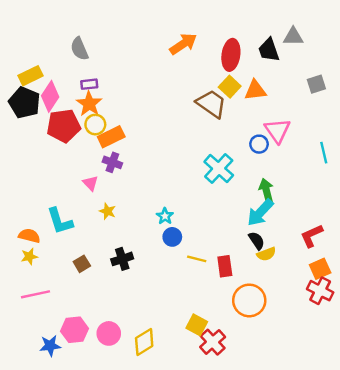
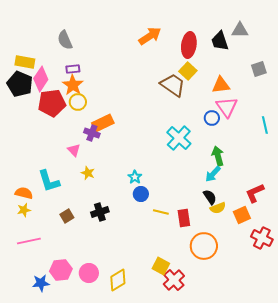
yellow rectangle: (31, 76) -> (25, 62), turned 36
orange triangle: (255, 90) -> (221, 85), moved
orange rectangle: (111, 137) -> (103, 123), moved
cyan arrow: (260, 212) -> (213, 174), size x0.7
orange square: (320, 269) -> (242, 215), moved

